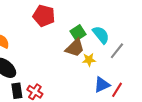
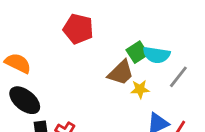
green square: (78, 33) -> (137, 52), moved
cyan semicircle: (101, 35) -> (156, 55), turned 138

